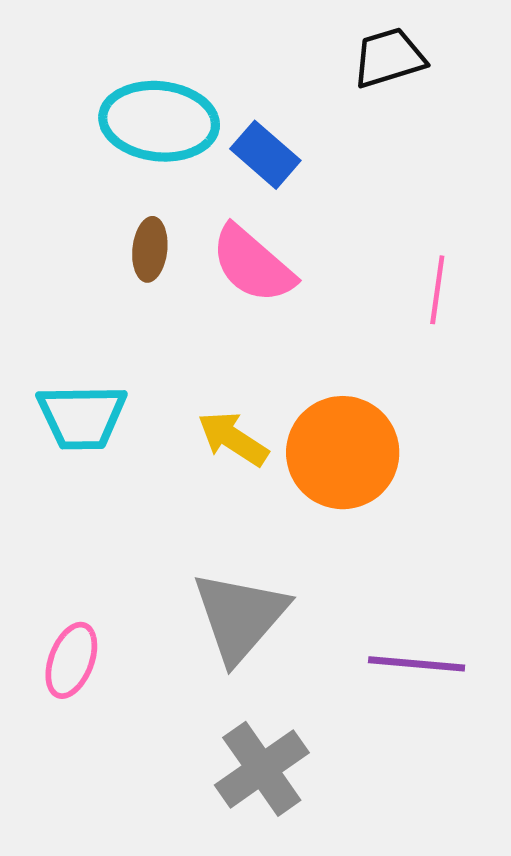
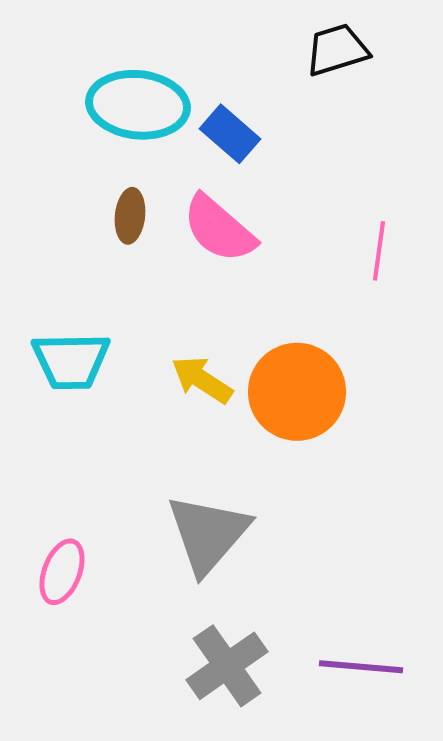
purple line: (417, 664) -> (361, 667), moved

